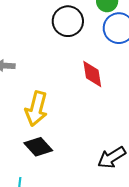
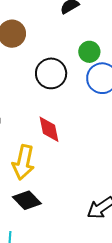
red diamond: (92, 74) -> (49, 129), moved

